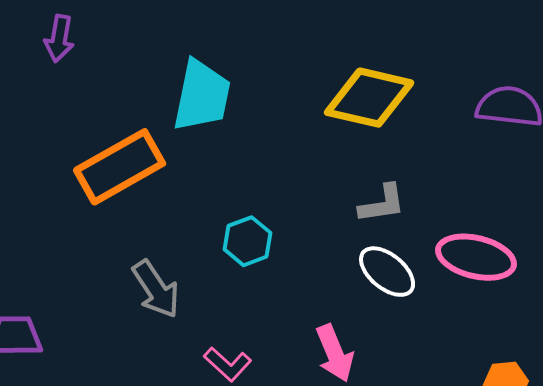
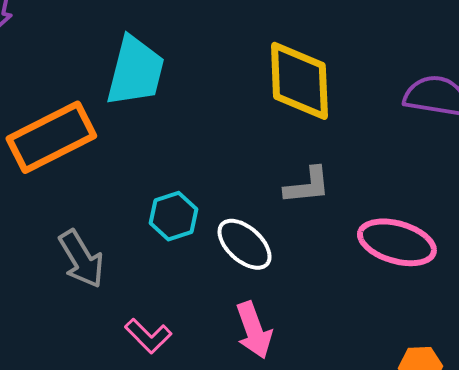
yellow diamond: (369, 98) -> (299, 81), turned 72
white ellipse: (387, 272) -> (245, 244), moved

